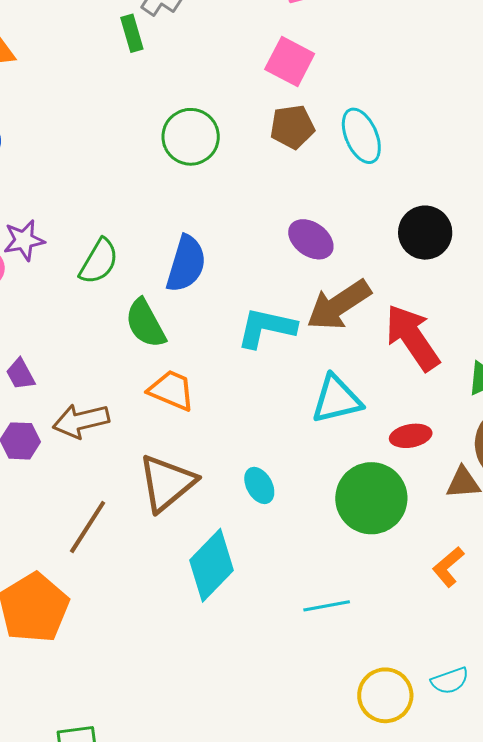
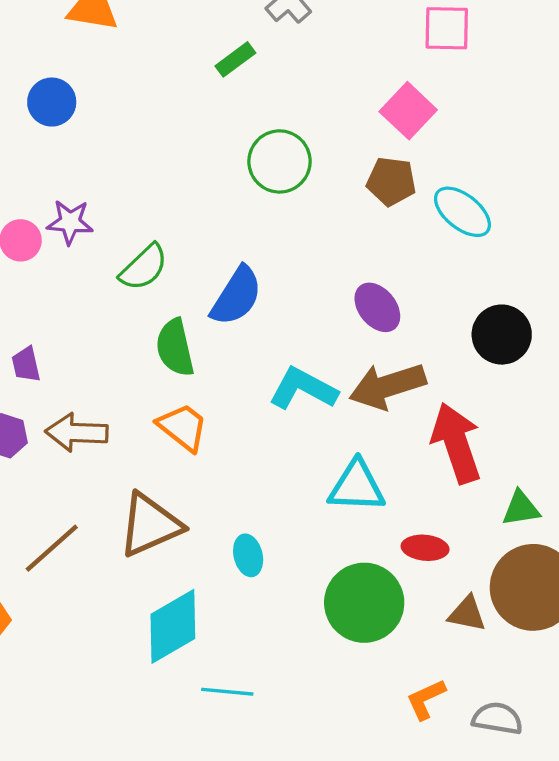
green rectangle: (132, 33) -> (235, 59), moved, turned 54
cyan ellipse: (361, 136) -> (462, 212), turned -44
cyan line: (327, 606) -> (227, 692), moved

